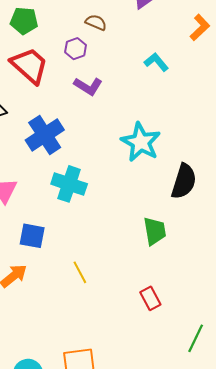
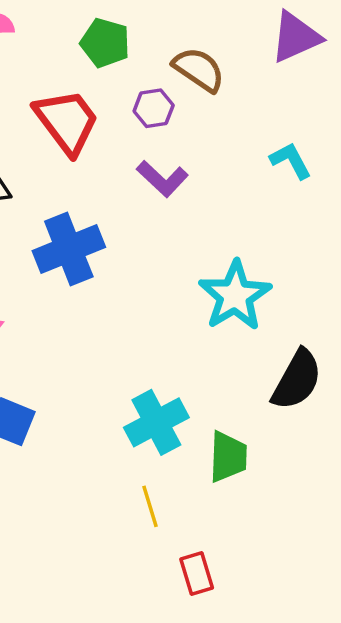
green pentagon: (24, 21) -> (105, 43), moved
brown semicircle: (96, 22) -> (199, 69), size x1.4
cyan cross: (69, 184) -> (156, 422), moved, turned 32
yellow line: (80, 272) -> (150, 506), moved

